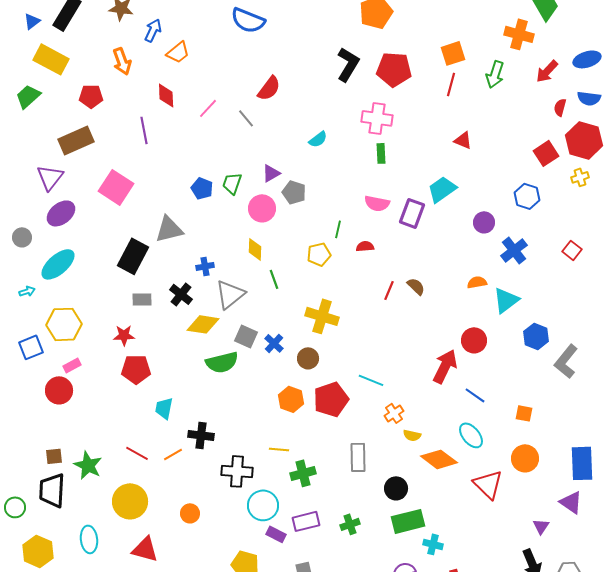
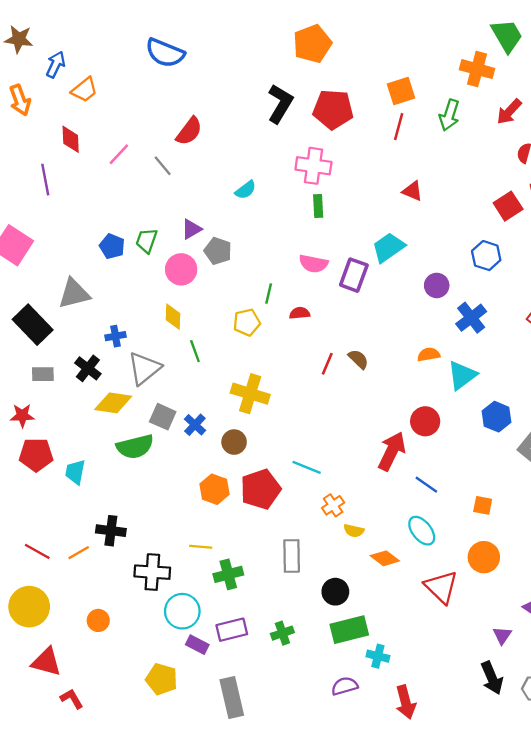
black rectangle: (133, 256) -> (33, 325), turned -72
cyan trapezoid: (164, 408) -> (75, 472), moved
orange diamond: (439, 459) -> (385, 558), size x0.7

